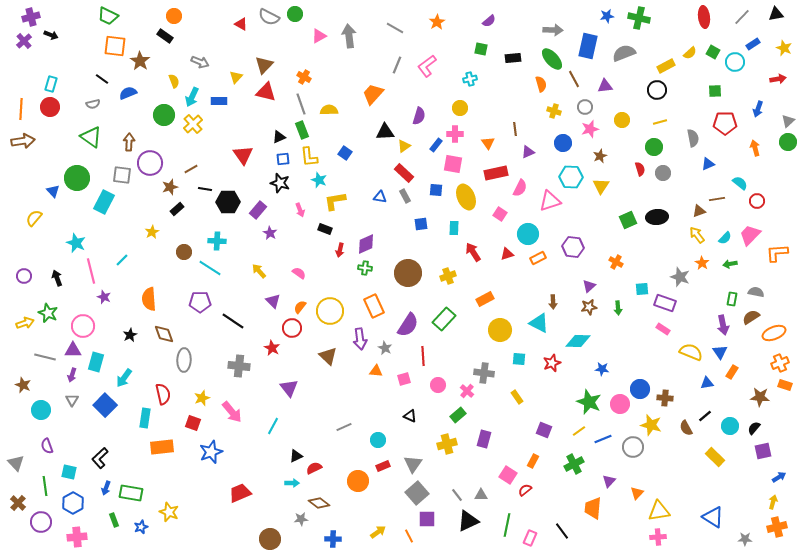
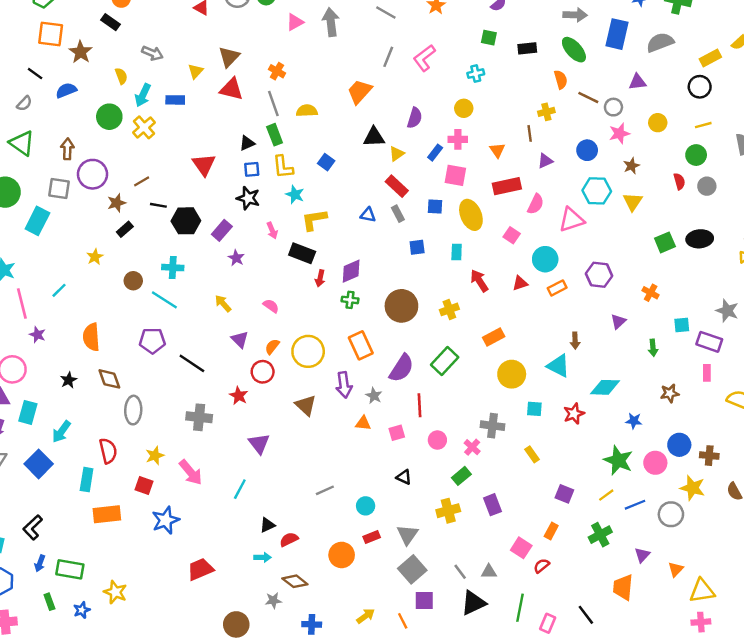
brown line: (574, 79) -> (588, 98), moved, turned -36
gray semicircle: (93, 104) -> (24, 104), turned -32
yellow cross: (554, 111) -> (546, 112), moved, turned -32
black rectangle: (325, 229) -> (302, 253), size x1.5
brown star: (589, 307) -> (670, 393), moved
pink rectangle: (663, 329) -> (707, 373), turned 56
purple rectangle: (484, 439) -> (492, 505), turned -36

